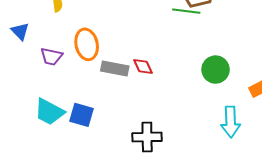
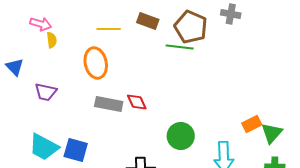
orange ellipse: (87, 44) -> (96, 63), moved
green circle: (216, 70) -> (181, 136), moved

